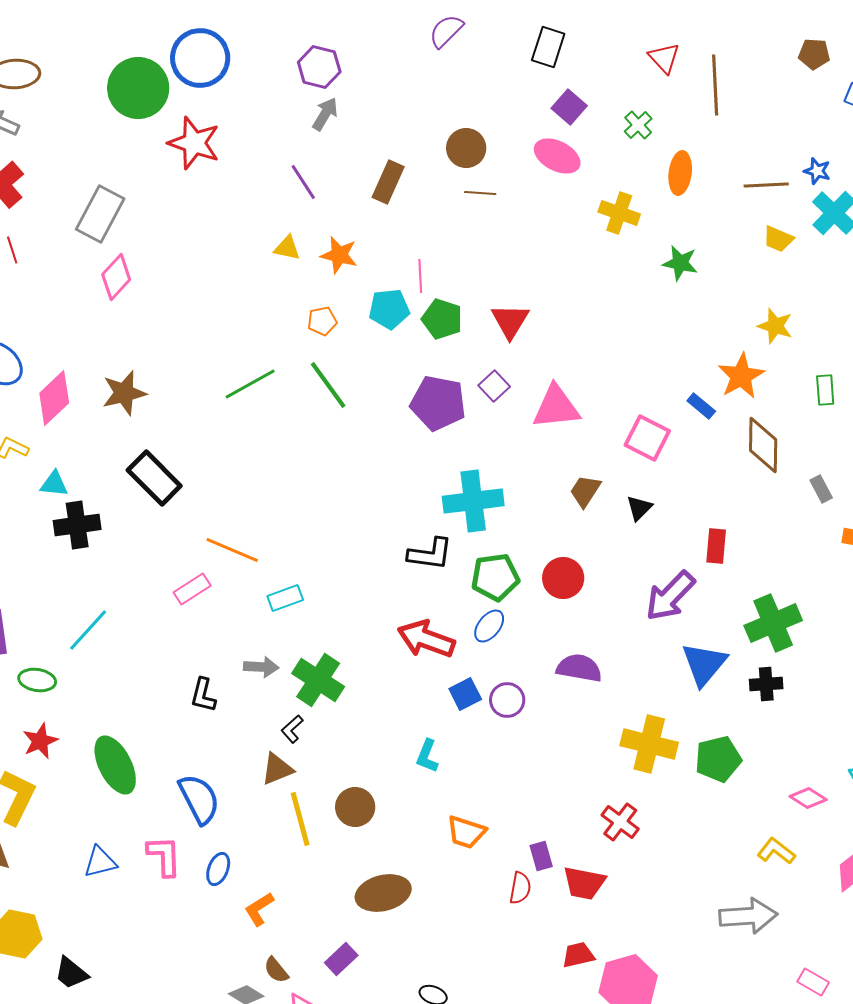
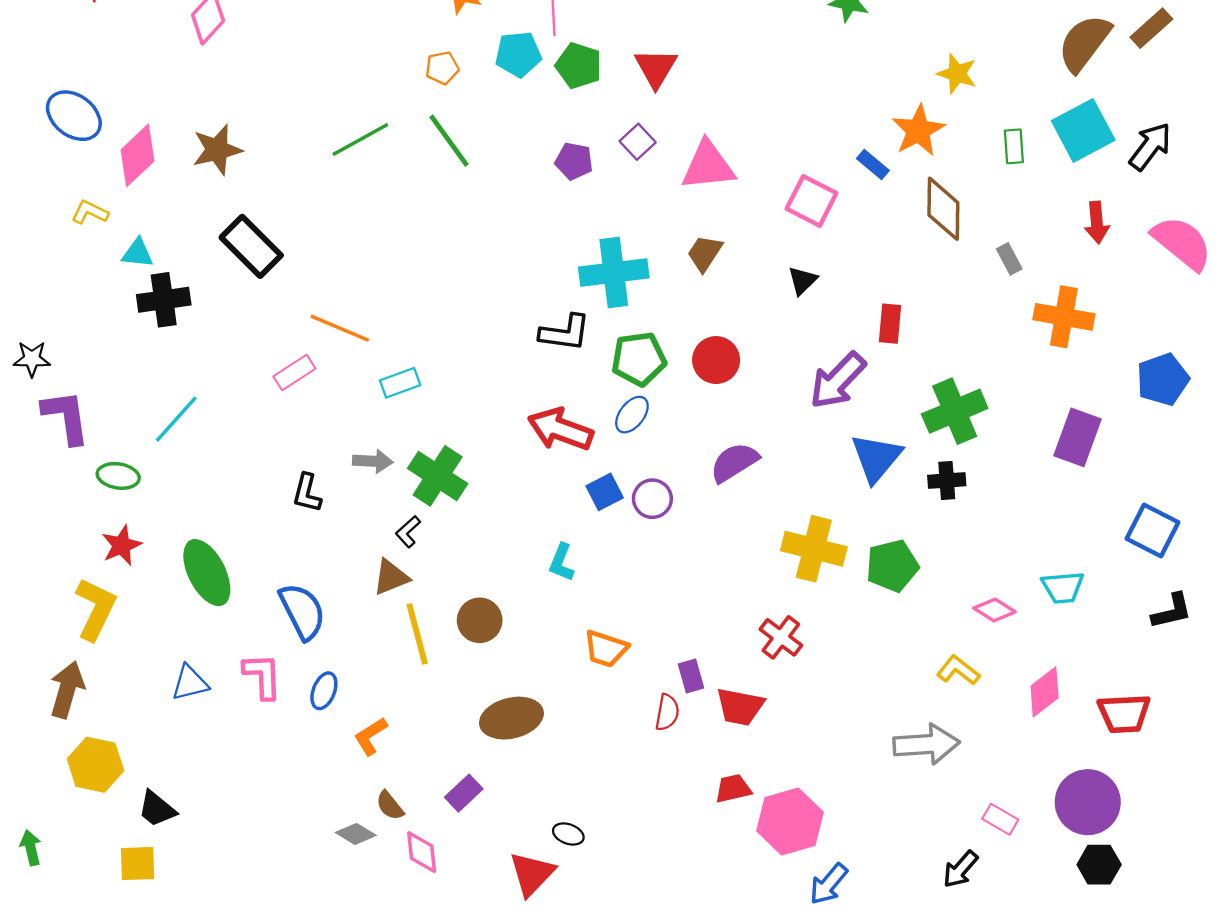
purple pentagon: (438, 403) -> (574, 161), size x0.6
brown trapezoid: (585, 491) -> (705, 253), moved
purple semicircle: (579, 668) -> (734, 462), turned -42

